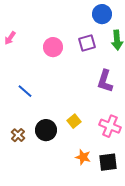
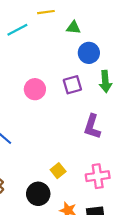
pink cross: (110, 126) -> (98, 176), turned -30
black circle: (46, 130) -> (38, 194), moved

